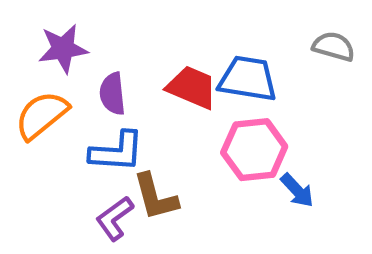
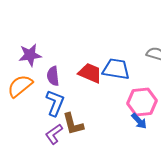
pink hexagon: (254, 150) -> (142, 102), moved
blue L-shape: (117, 152) -> (55, 103), turned -72

